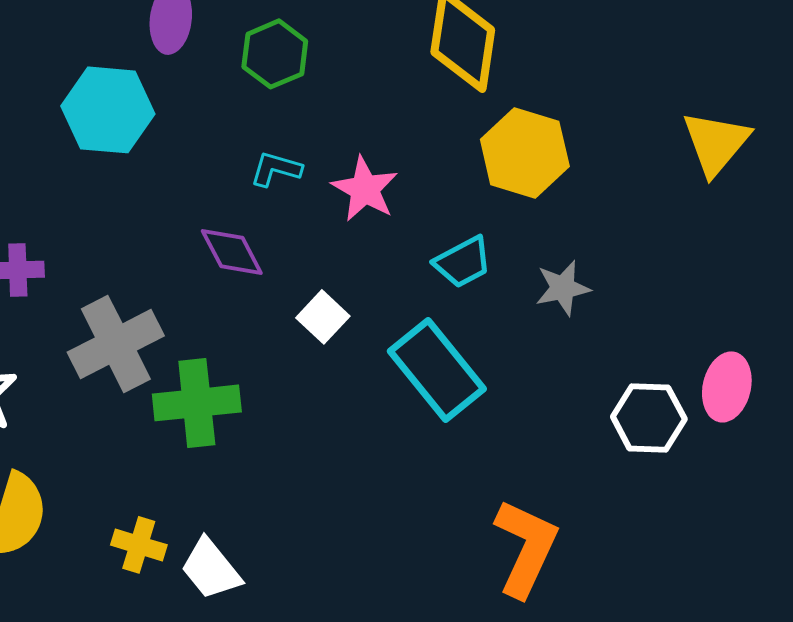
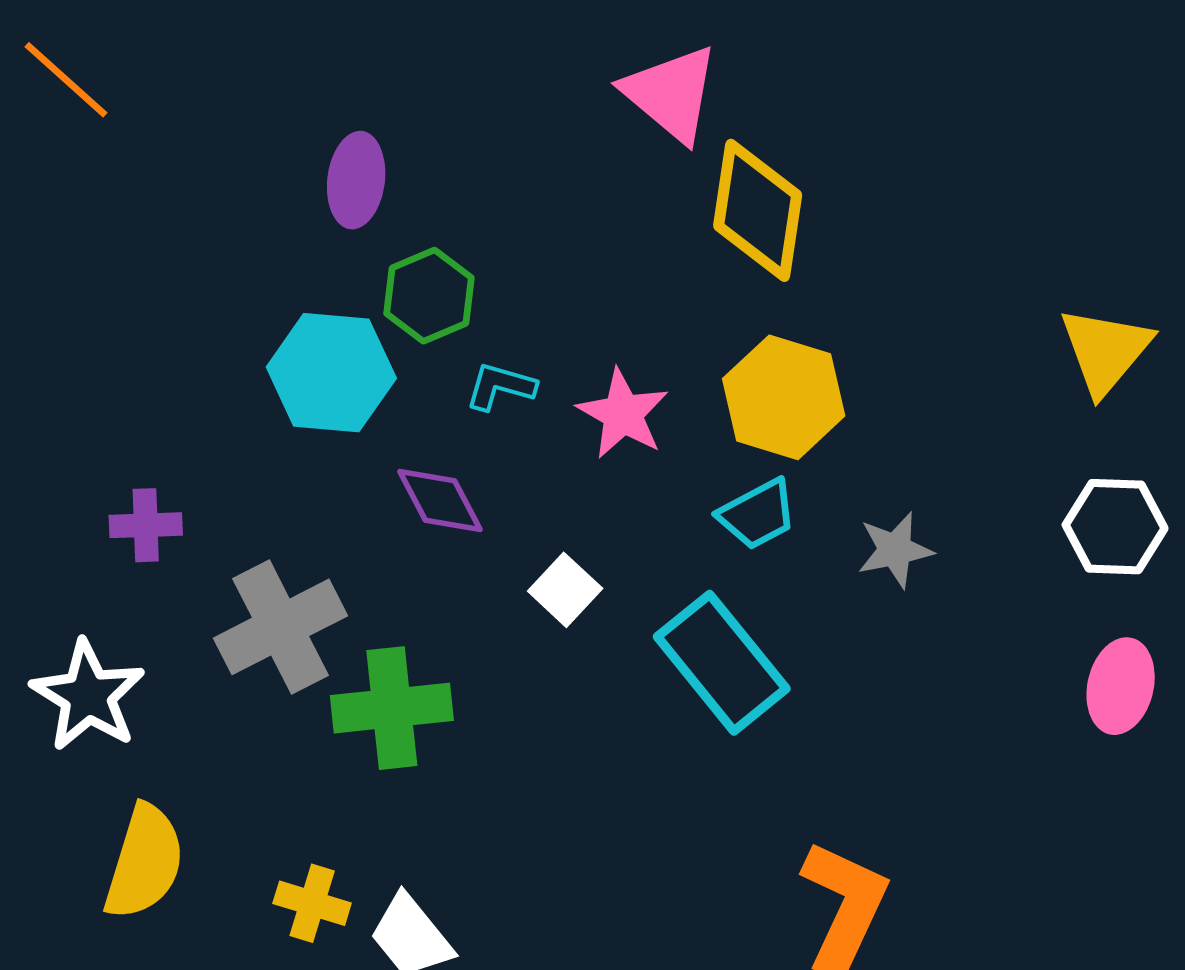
green hexagon: (275, 54) -> (429, 296), moved
cyan hexagon: (108, 110) -> (331, 373), moved
yellow hexagon: (525, 153) -> (784, 397), moved
white hexagon: (649, 418) -> (1115, 527), moved

